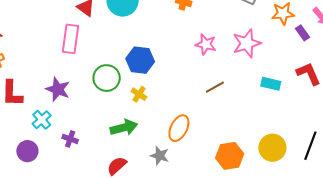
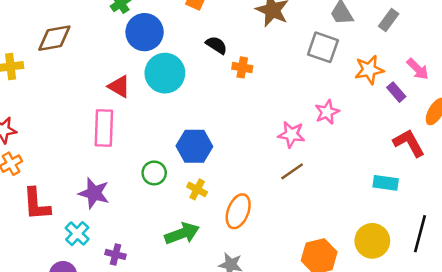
pink star: (247, 43) -> (327, 112), size x0.7
pink star: (206, 44) -> (291, 134), moved
green circle: (107, 78) -> (154, 173), size x0.7
cyan rectangle: (271, 84) -> (386, 183), moved
orange ellipse: (179, 128) -> (238, 211), moved

